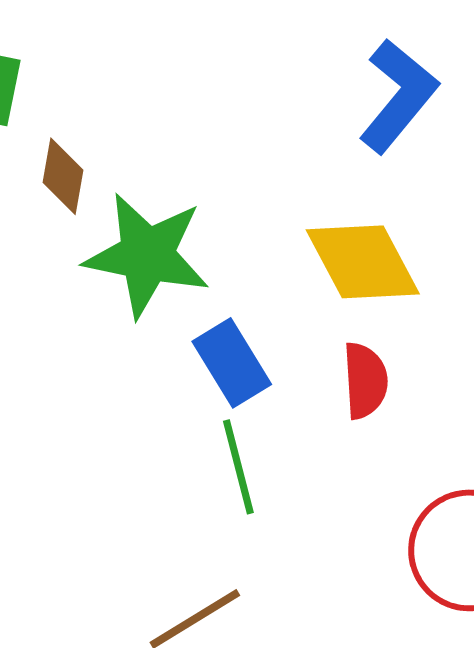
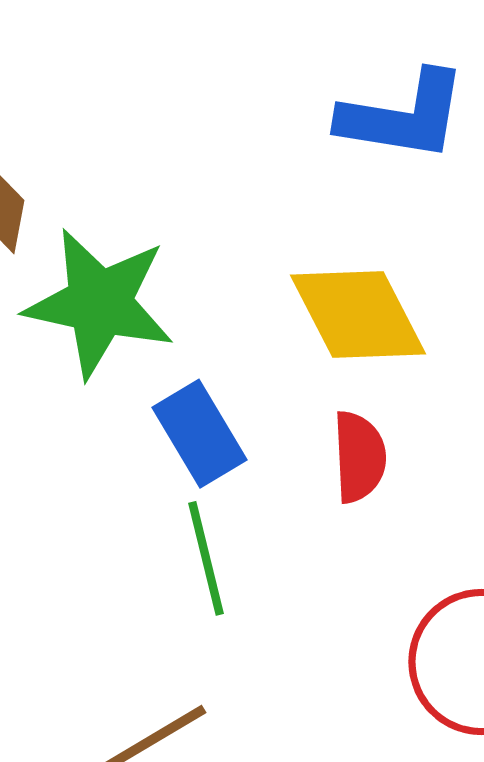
blue L-shape: (398, 96) -> (403, 116), turned 59

